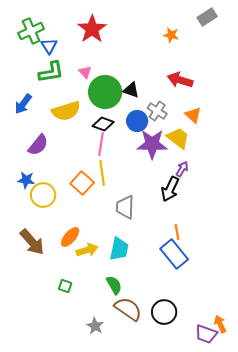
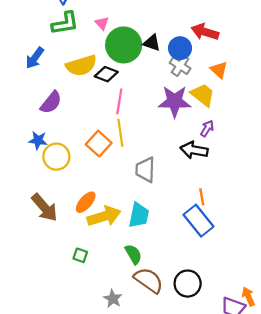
blue circle: (137, 121) -> (180, 48), moved
black diamond: (103, 124) -> (106, 74), moved
black arrow: (170, 189) -> (194, 150), turned 75
yellow arrow: (87, 250) -> (104, 216), size x1.4

